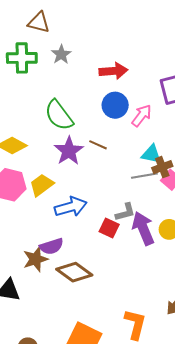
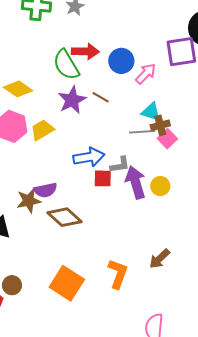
red arrow: (113, 71) -> (85, 51), moved
blue arrow: (71, 207) -> (89, 157), moved
red square: (109, 228) -> (103, 178), turned -30

